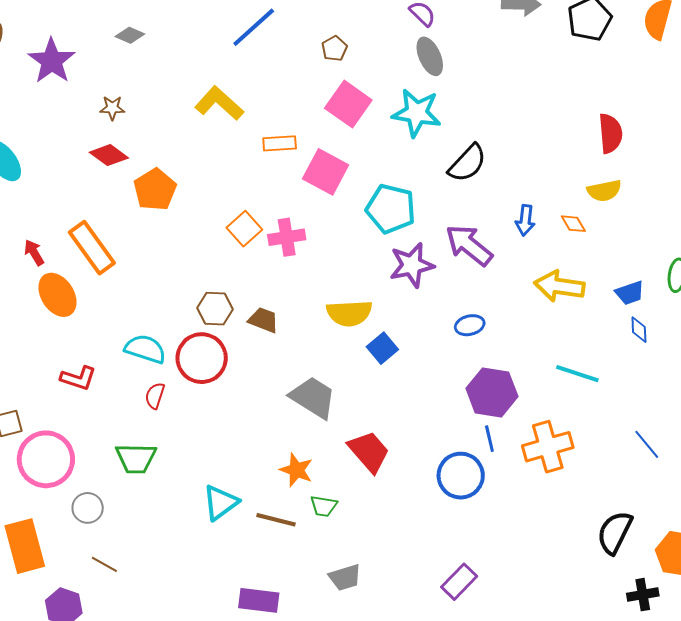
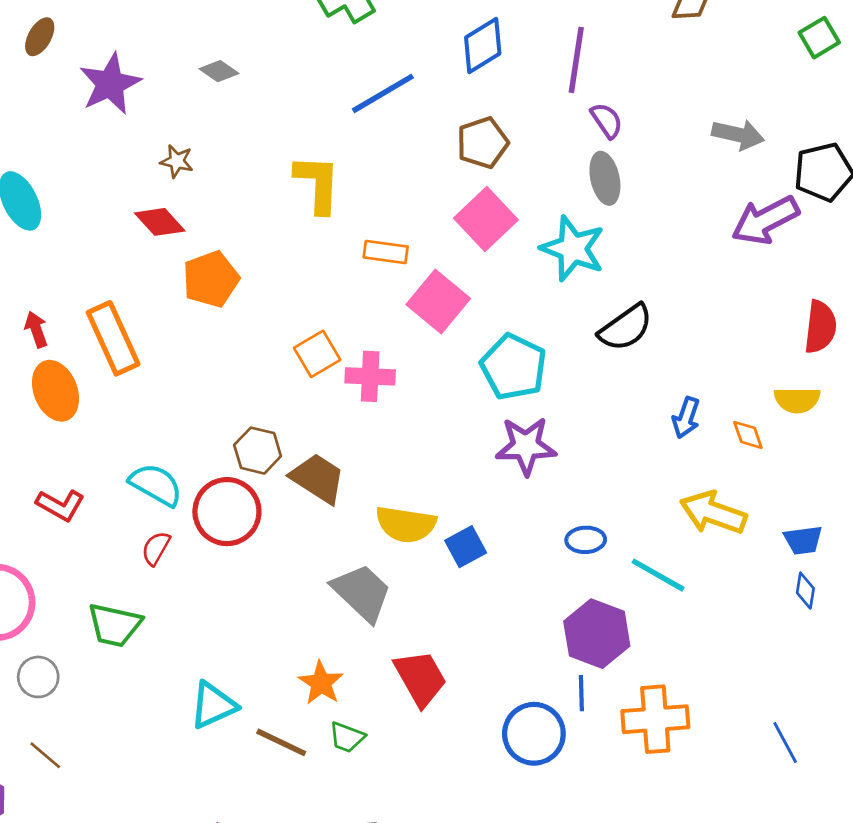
brown pentagon: (334, 49) -> (483, 143), size x1.5
yellow L-shape: (219, 103) -> (318, 184), turned 39
purple arrow: (469, 245) -> (765, 220), moved, turned -78
yellow semicircle: (349, 313) -> (406, 524), moved
brown trapezoid: (263, 320) -> (318, 478), size x1.4
cyan line: (577, 374) -> (658, 575), moved

